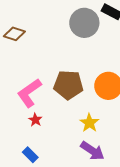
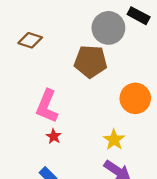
brown pentagon: (68, 85) -> (91, 61), moved
pink L-shape: (29, 93) -> (47, 106), turned -32

